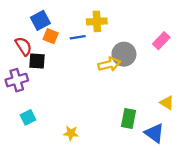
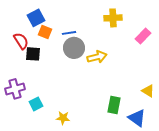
yellow cross: (97, 21) -> (113, 18), moved
gray circle: (124, 54) -> (74, 48), moved
purple cross: (17, 80) -> (15, 89), moved
cyan square: (28, 117) -> (36, 104), moved

